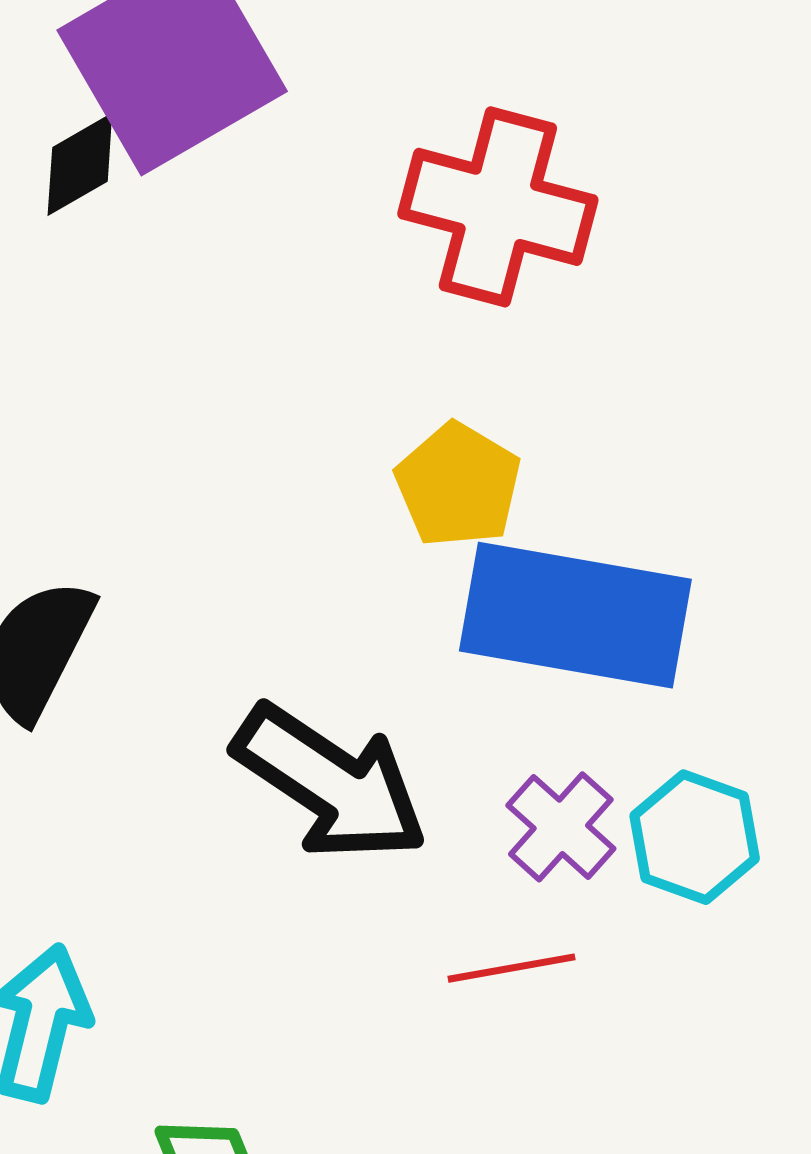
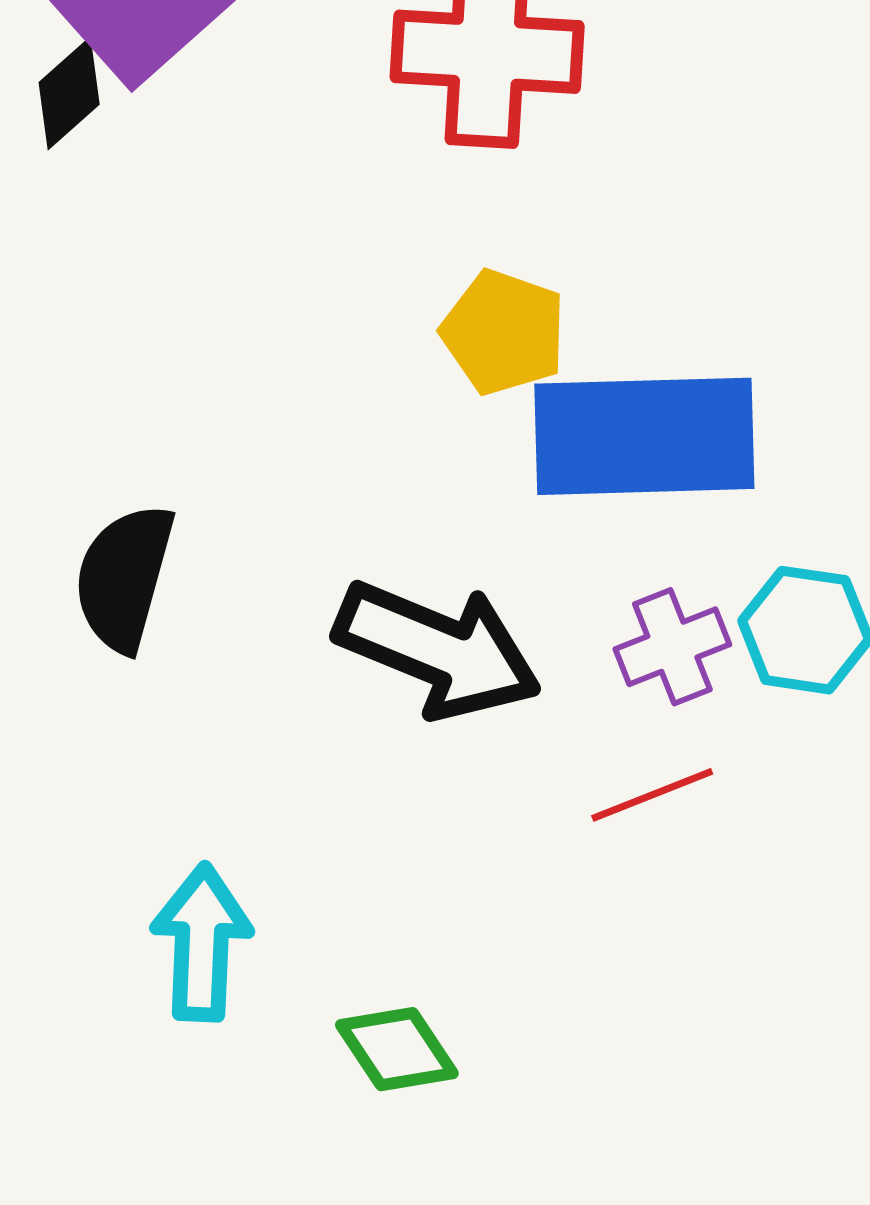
purple cross: (561, 827) -> (672, 647), turned 38

